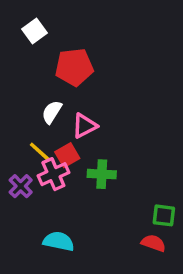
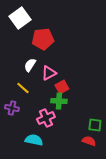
white square: (34, 31) -> (20, 18), size x1.5
red square: (67, 155) -> (62, 87), moved
pink cross: (53, 174) -> (46, 118), moved
purple cross: (21, 186) -> (12, 108), turned -32

